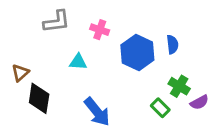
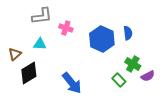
pink cross: (100, 30) -> (66, 28), moved
cyan triangle: (78, 62) -> (40, 44), moved
black diamond: (39, 98) -> (29, 73), turned 50

